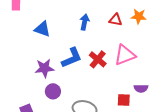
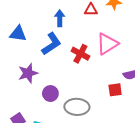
blue L-shape: (72, 58) -> (51, 44), moved
purple circle: (53, 91) -> (50, 94), moved

